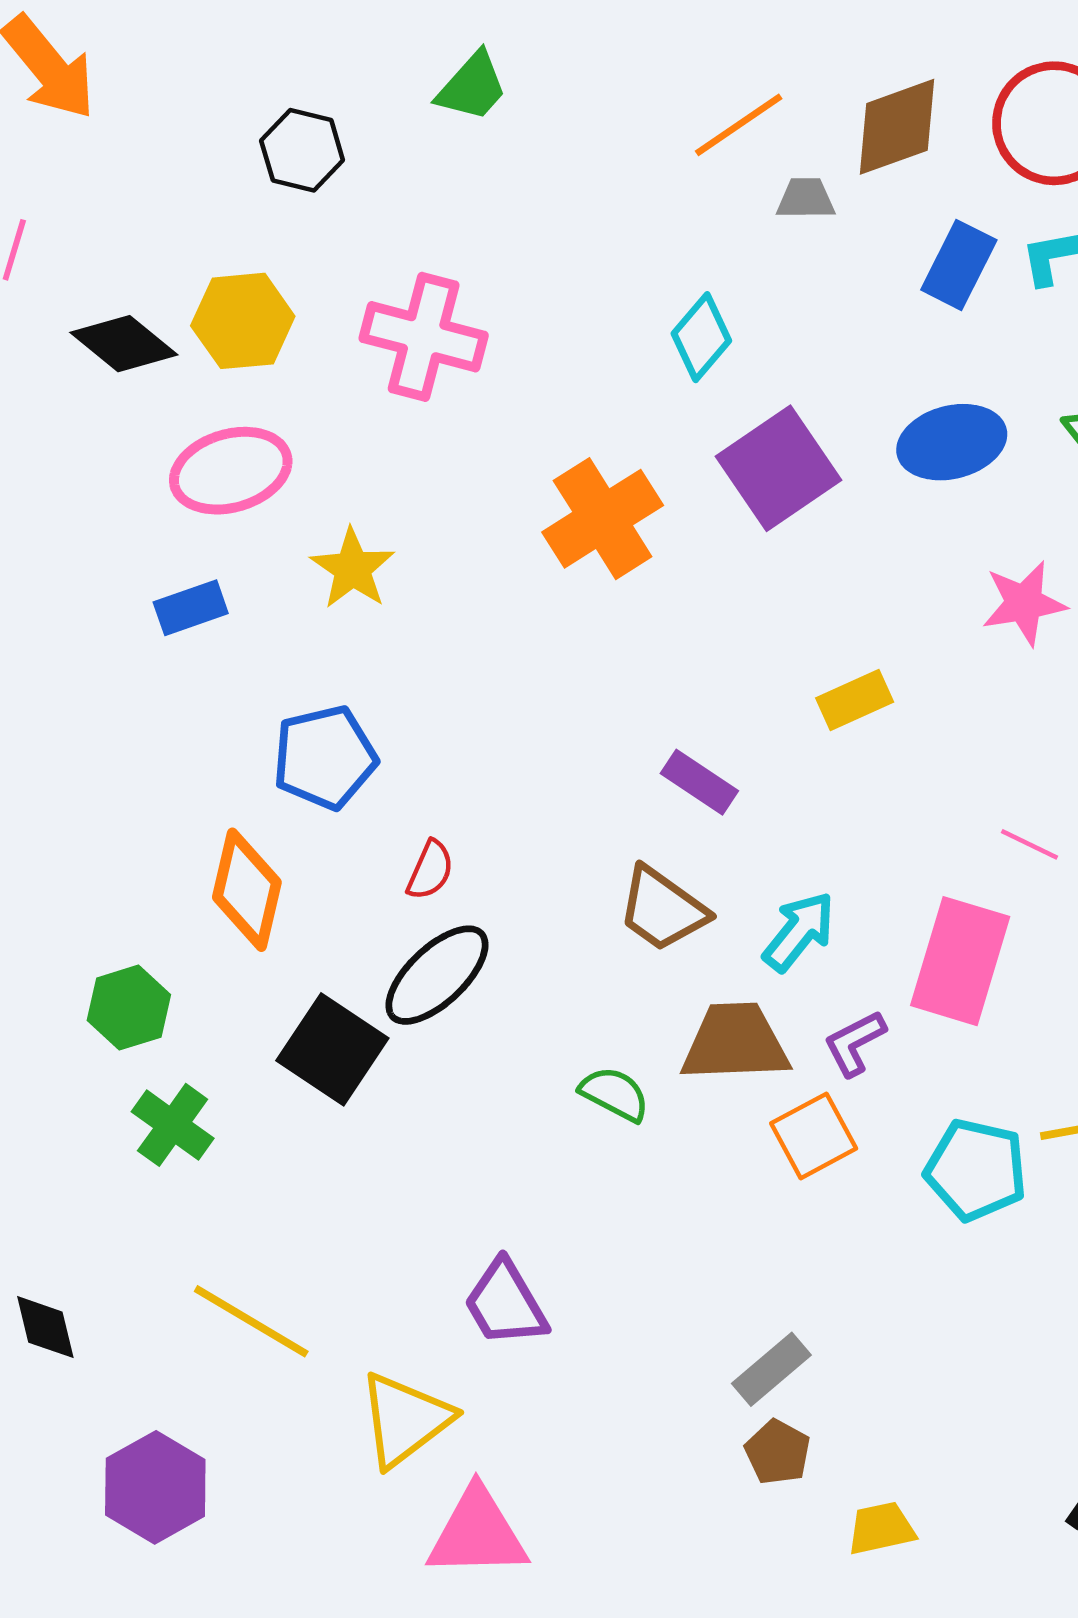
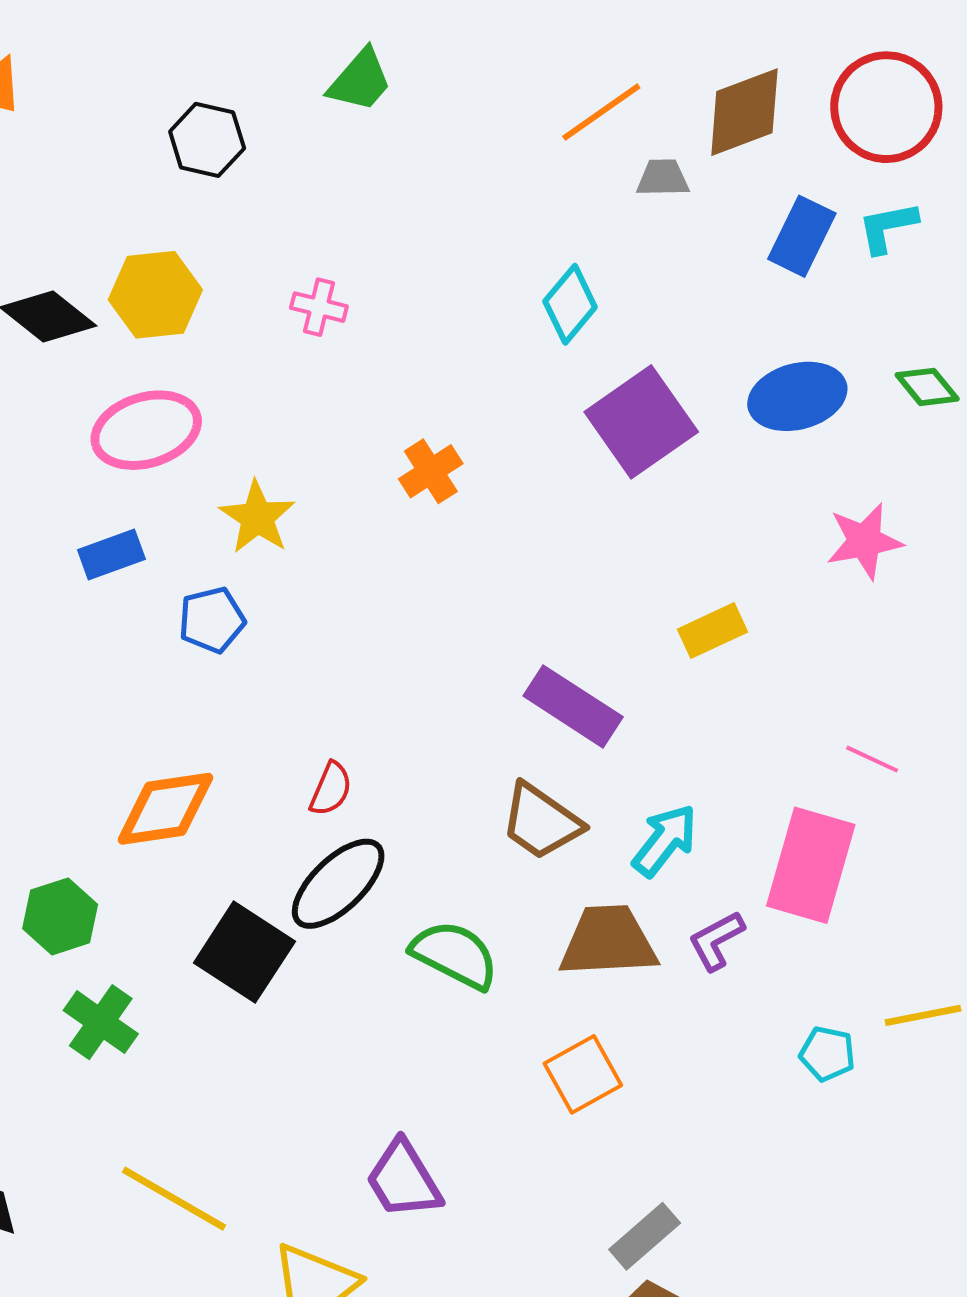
pink cross: (424, 337) -> (319, 307), size x0.5
orange cross: (603, 519) -> (431, 471), moved, size x0.6
blue pentagon: (325, 757) -> (212, 620), moved, size x0.7
purple rectangle: (699, 782) -> (573, 706), size x1.4
orange diamond: (247, 890) -> (165, 809), turned 69
green semicircle: (615, 1094) -> (455, 955), moved, size x1.4
orange square: (814, 1136) -> (583, 1074), moved
cyan pentagon: (976, 1170) -> (827, 1054), size x0.6

